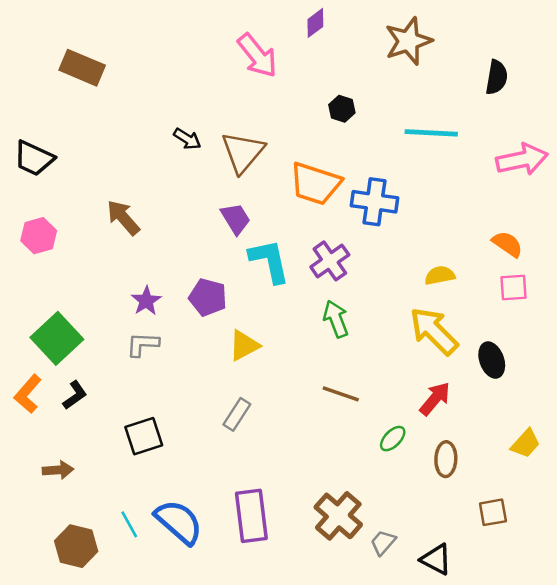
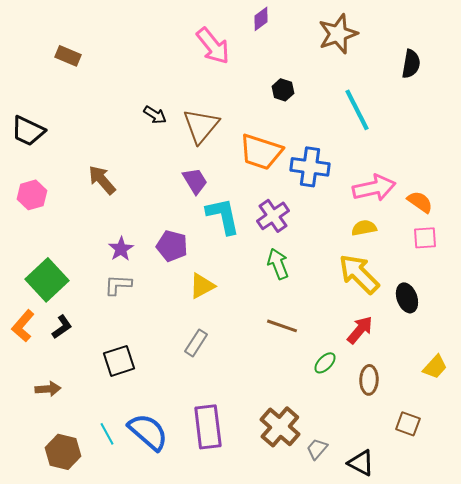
brown rectangle: (82, 68) -> (68, 56), size x0.7
cyan line: (431, 133) -> (357, 110), turned 60
pink arrow: (522, 159) -> (374, 188), moved
brown square: (493, 512) -> (408, 424), turned 30

